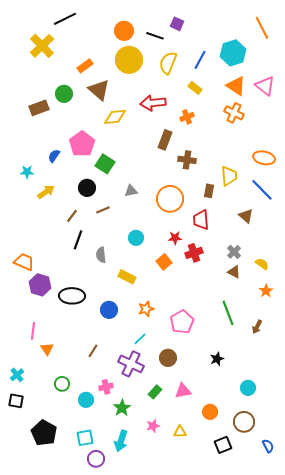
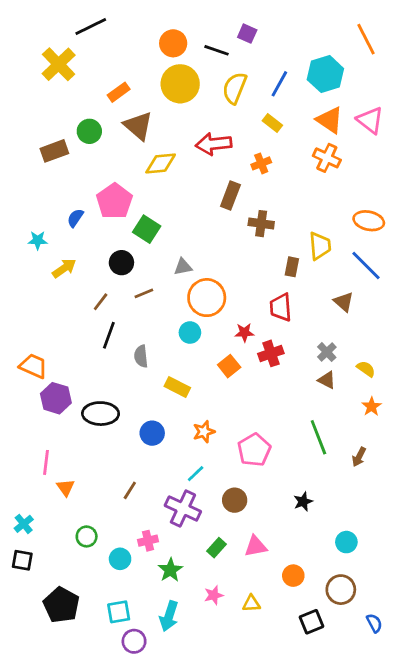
orange circle: (170, 199) -> (207, 298), moved

